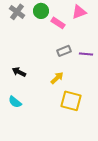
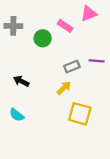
green circle: (41, 11) -> (43, 38), moved
gray cross: (17, 12) -> (13, 26), moved, turned -35
gray rectangle: (64, 51) -> (72, 66), moved

